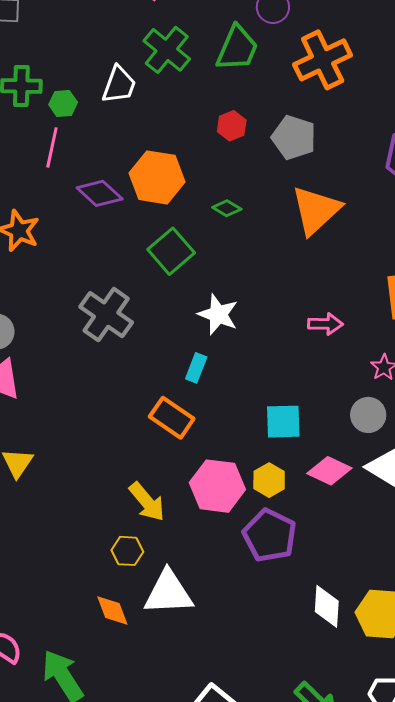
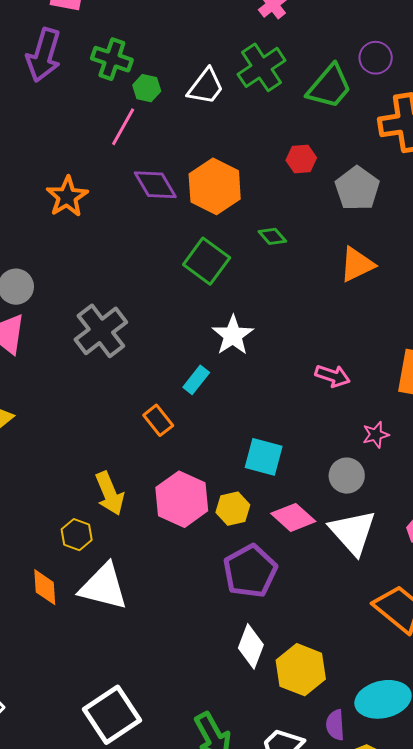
orange triangle: (316, 210) -> (357, 264), size x0.7
green square: (171, 251) -> (207, 261), turned -30
gray cross: (106, 315) -> (101, 331), moved
orange rectangle: (172, 418) -> (158, 420), size x0.7
purple pentagon: (270, 535) -> (250, 571), moved

